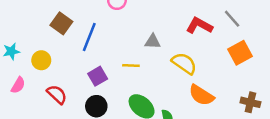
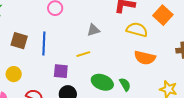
yellow semicircle: (184, 63) -> (137, 30), moved
purple square: (98, 76) -> (61, 71), turned -35

